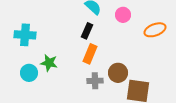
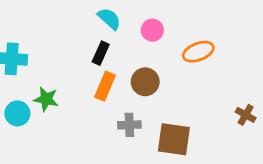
brown circle: (118, 73) -> (145, 82), moved
gray cross: (95, 81) -> (129, 125), moved

